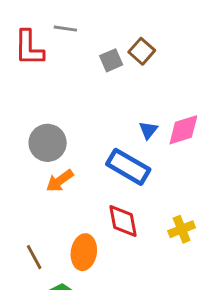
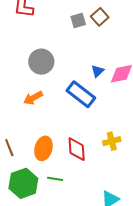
gray circle: (48, 143) -> (41, 62), moved
red diamond: (123, 221) -> (77, 149), moved

